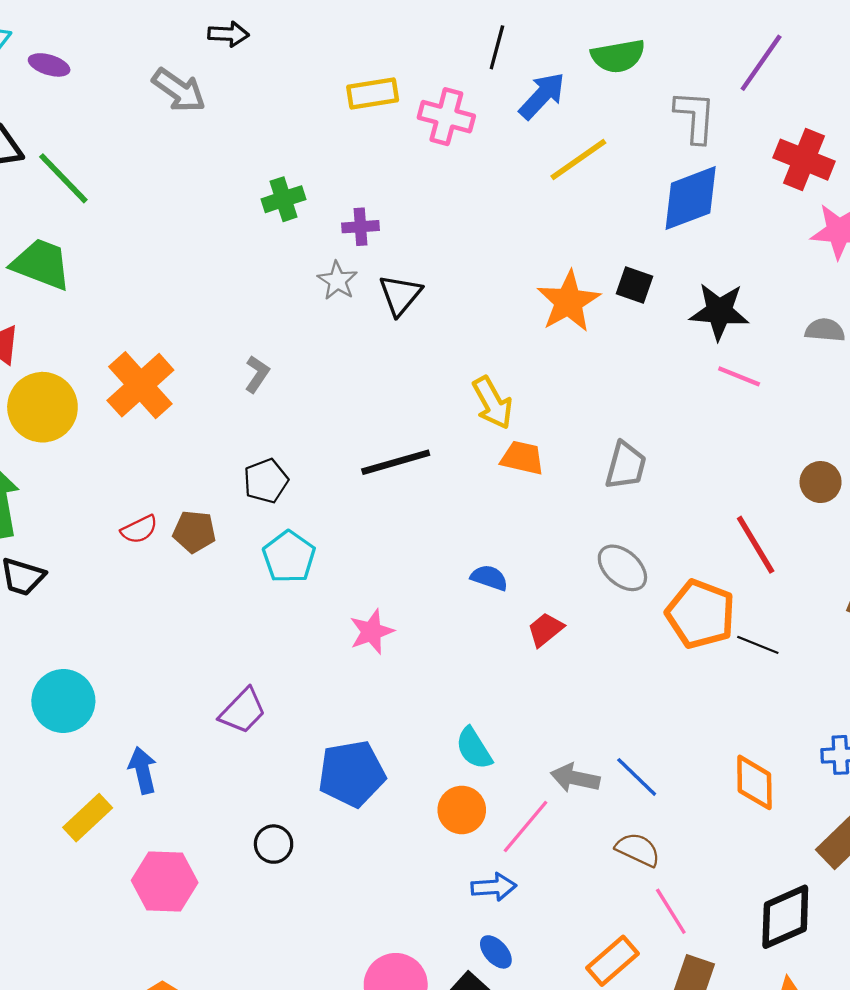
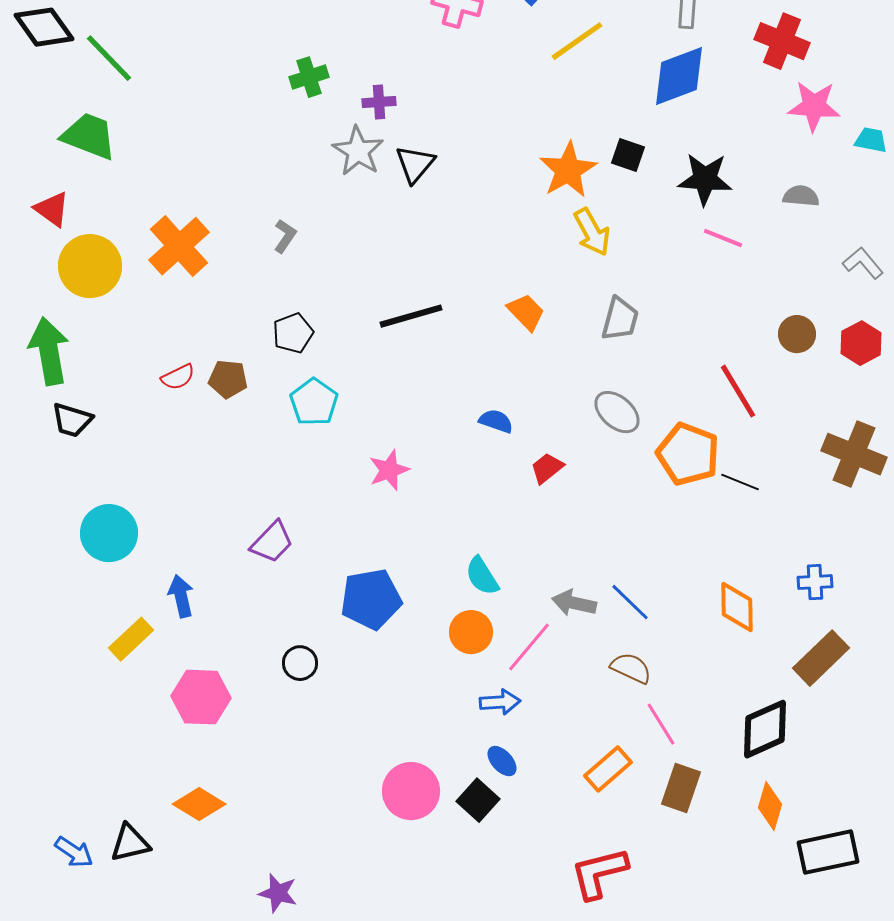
gray star: (337, 281) -> (358, 151), size x1.4
yellow arrow: (493, 403) -> (592, 232), moved
orange trapezoid: (522, 458) -> (526, 312), turned 33

